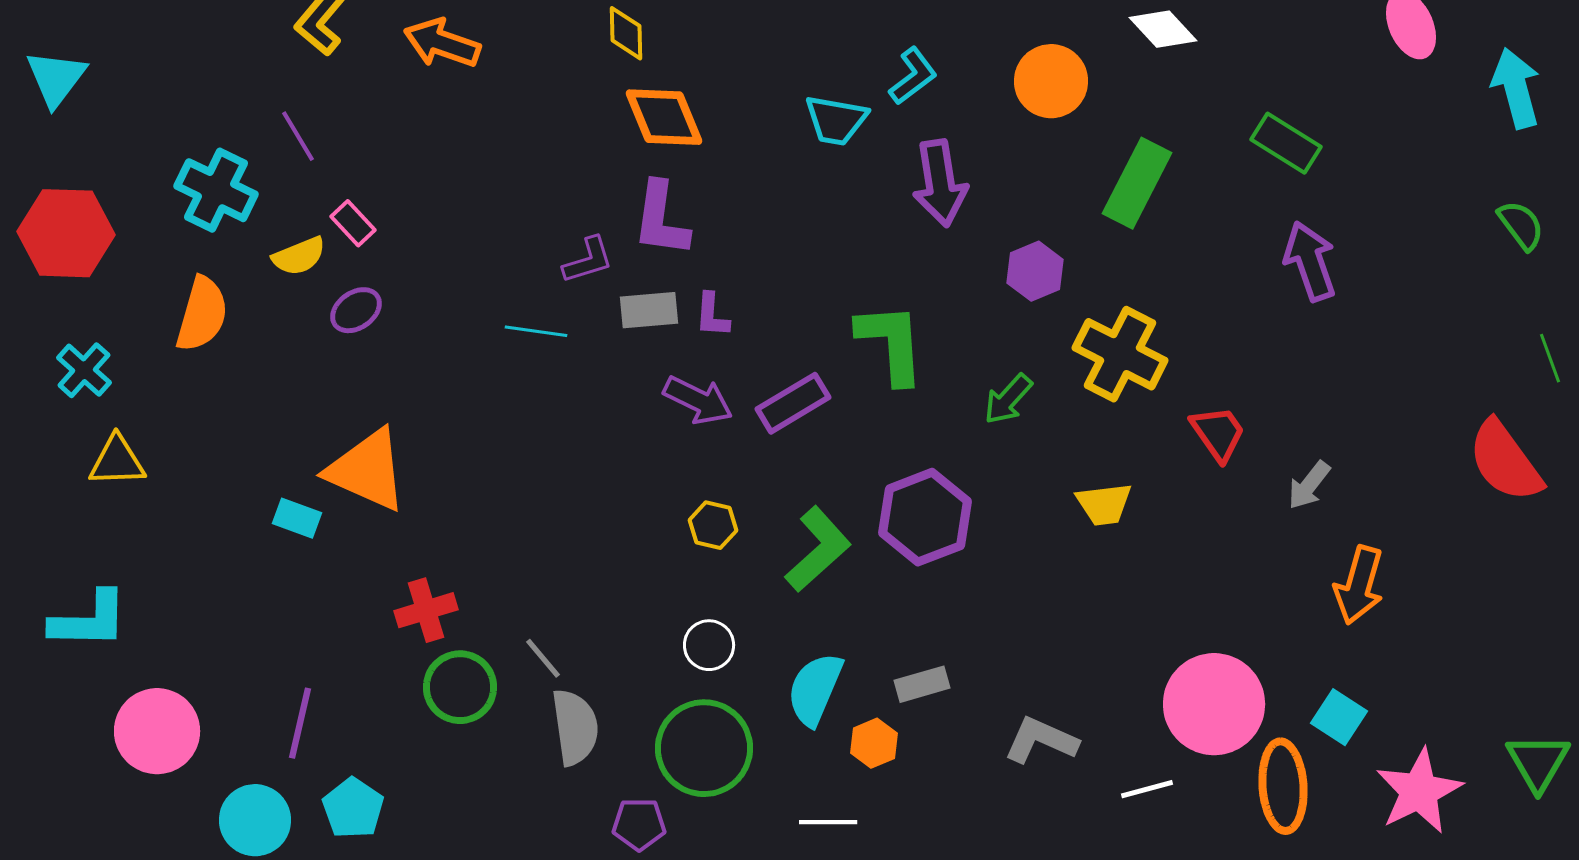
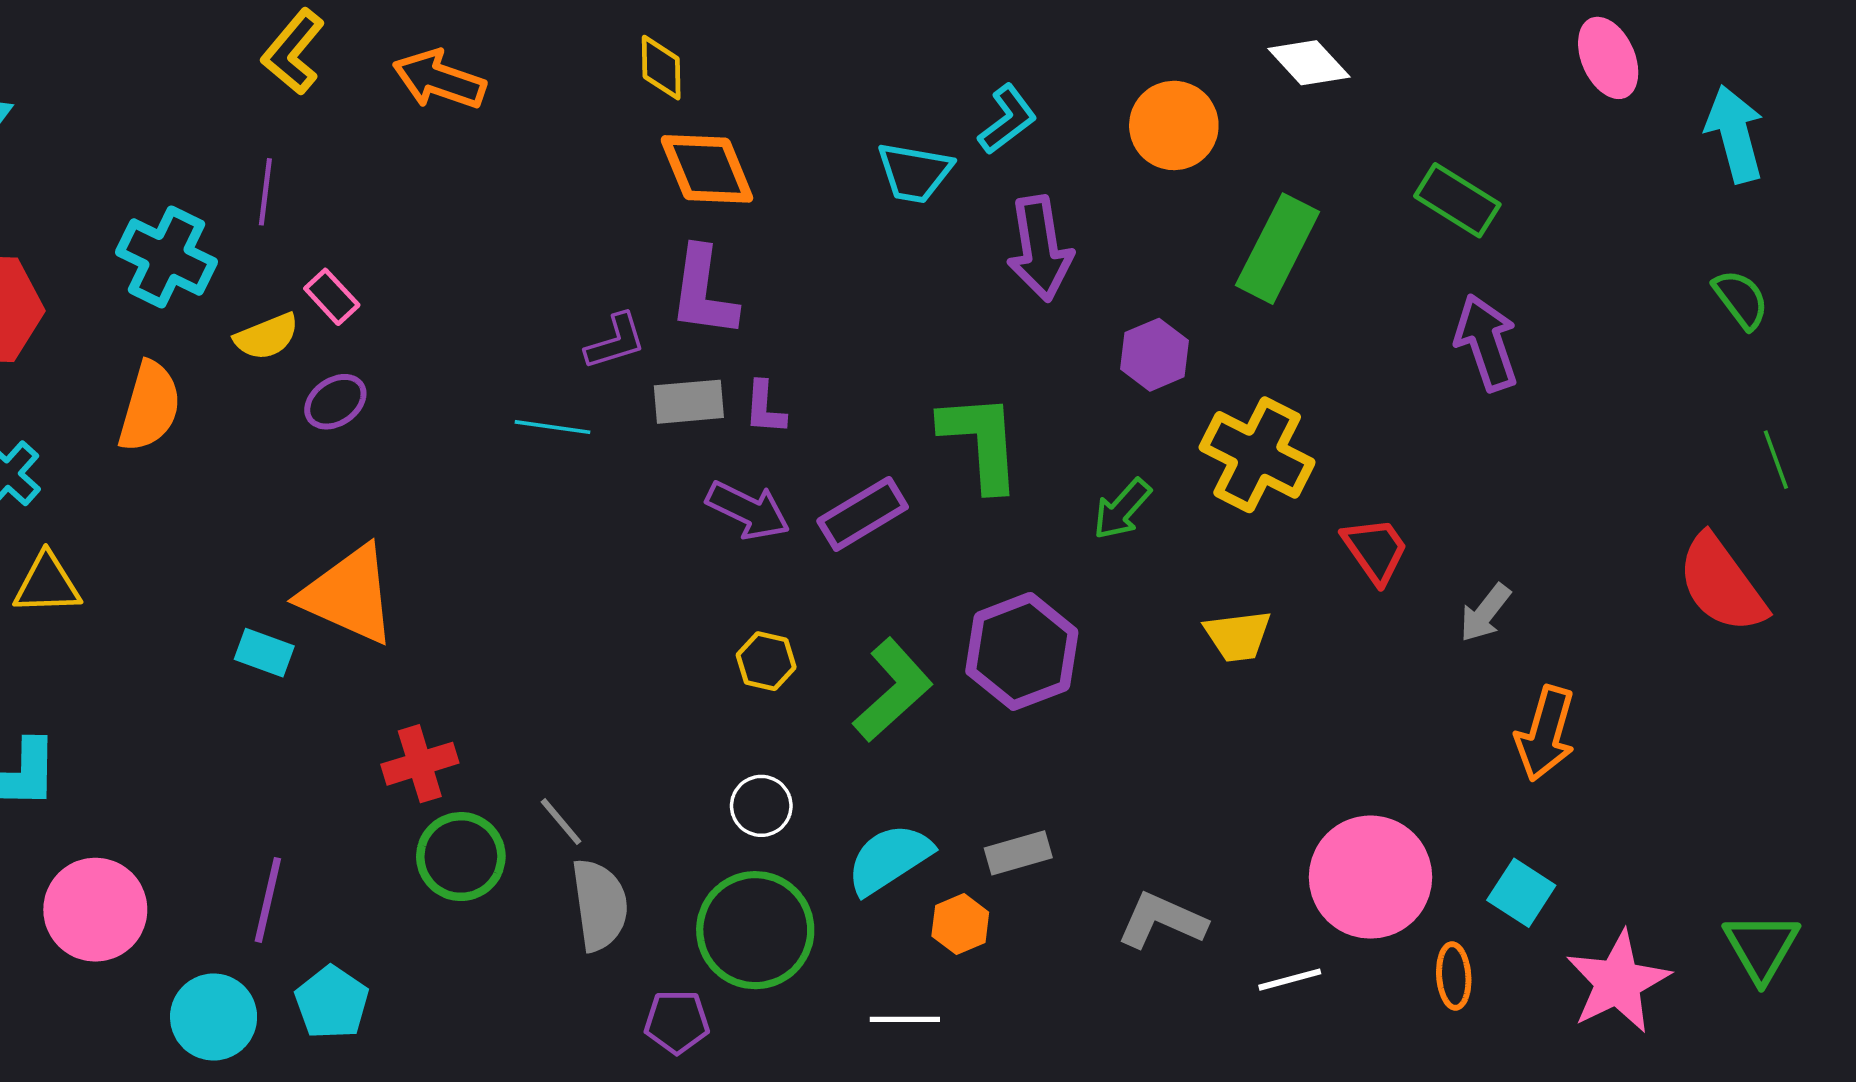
purple line: (298, 136) -> (265, 192), turned 38
cyan semicircle: (815, 689) -> (889, 859), turned 34
orange ellipse: (1283, 786) -> (1454, 976), size x0.6

